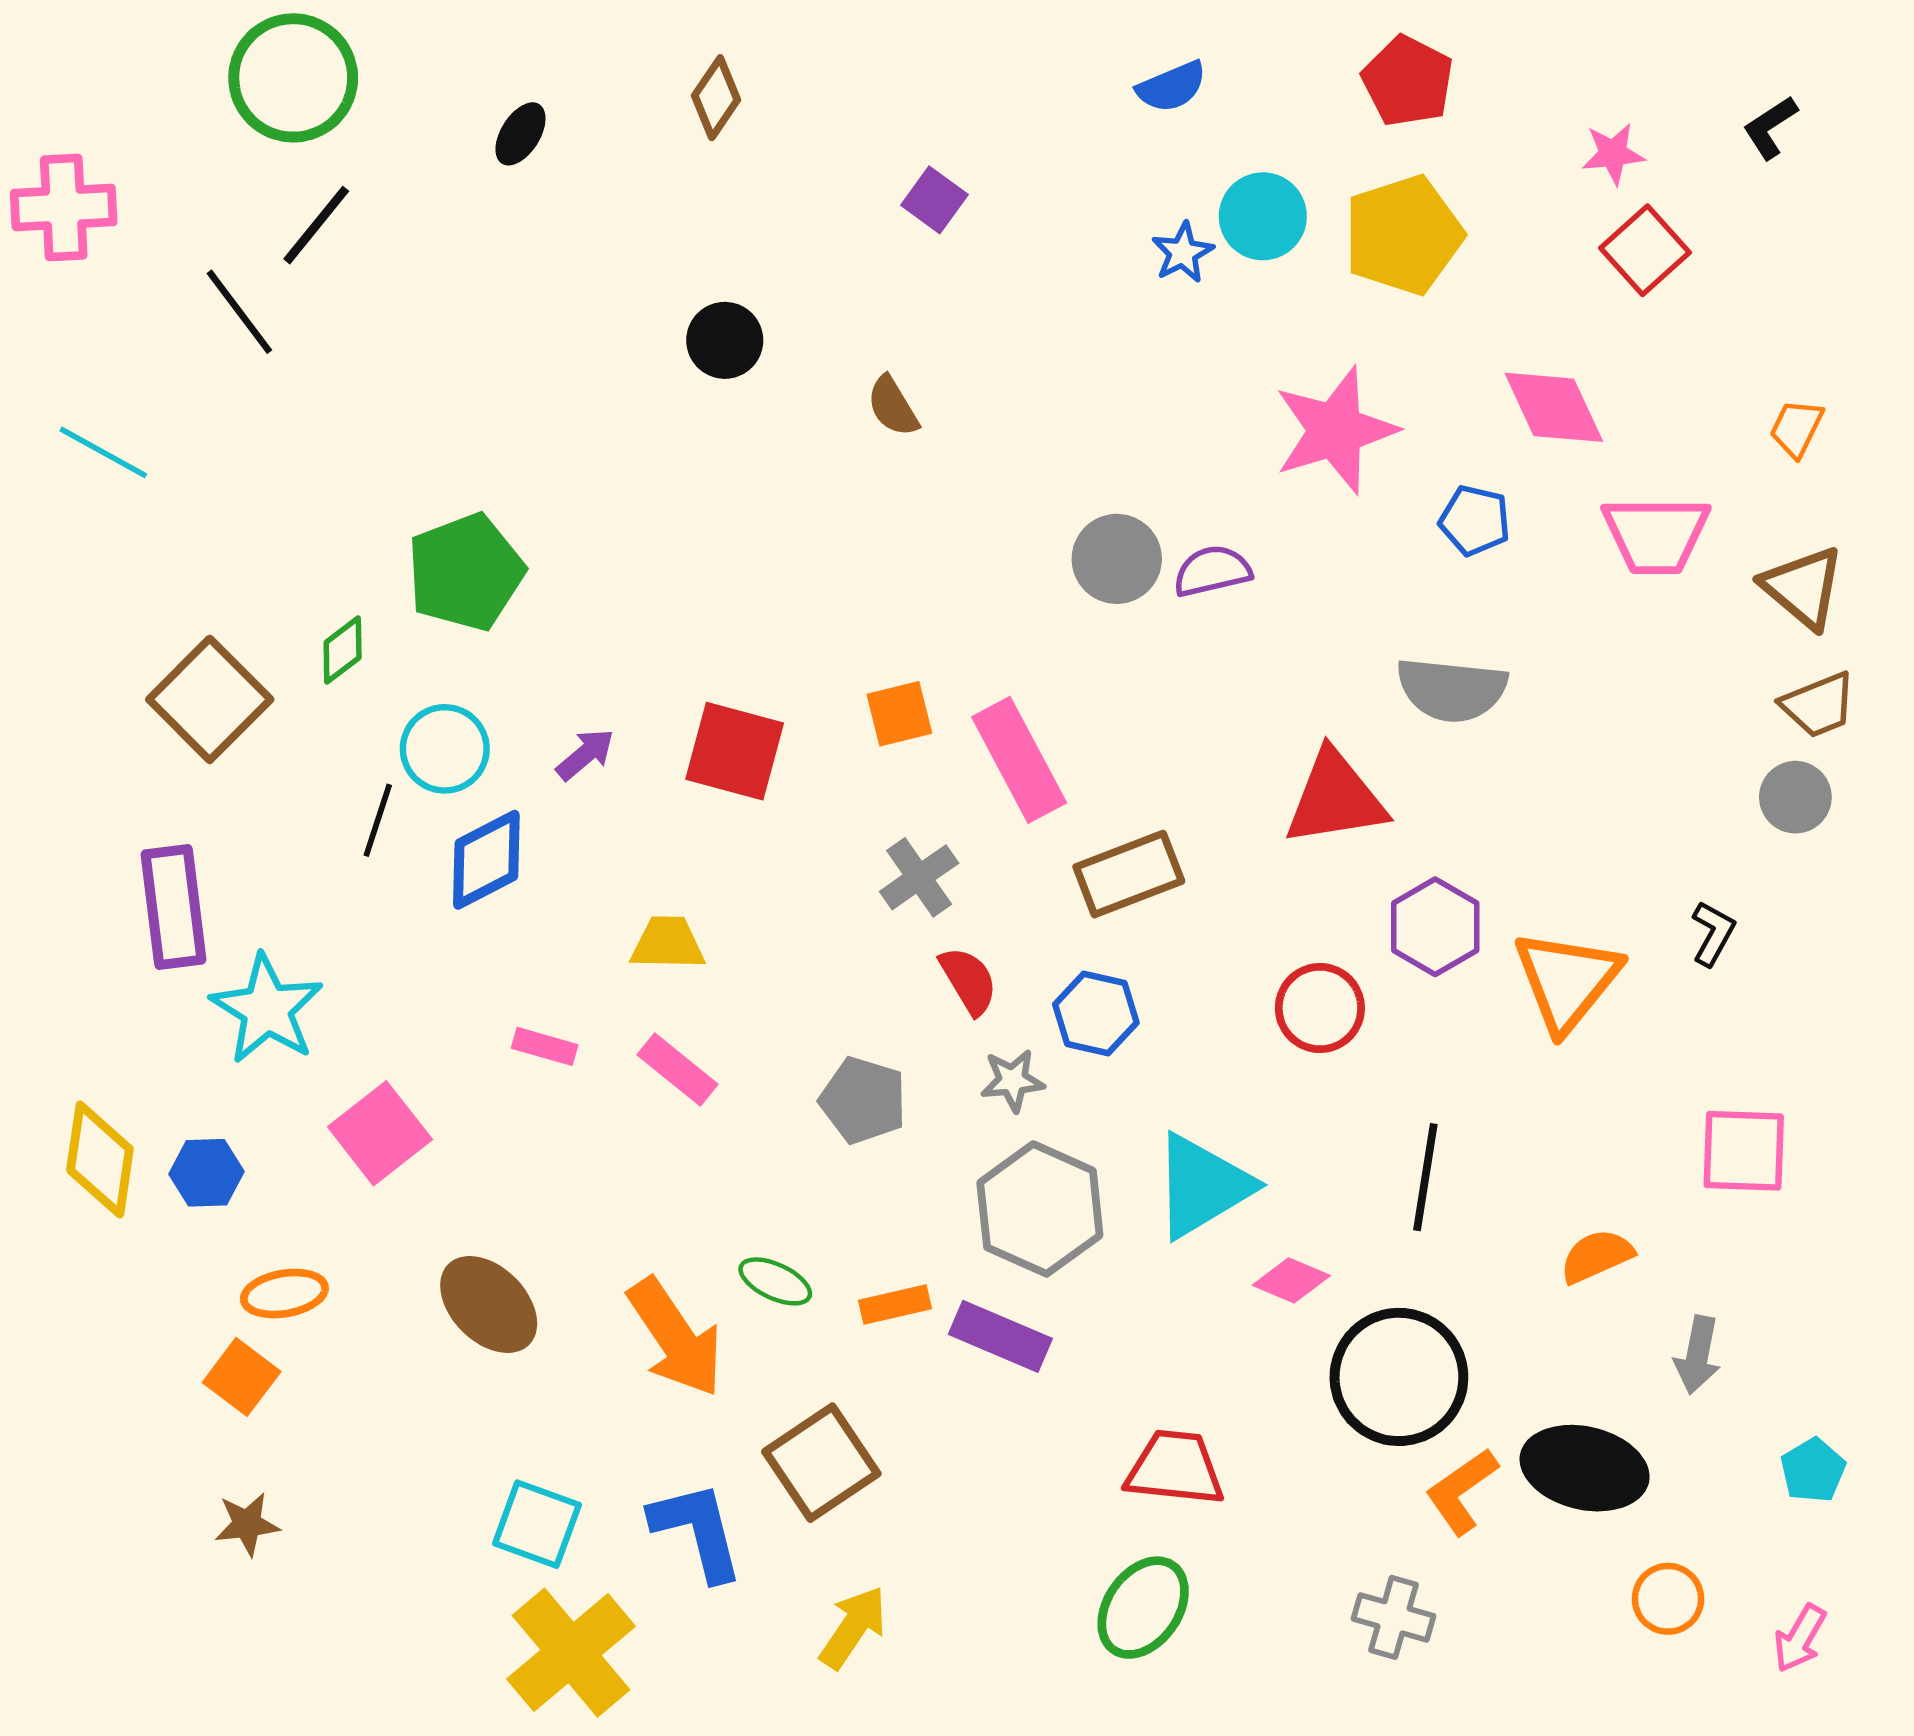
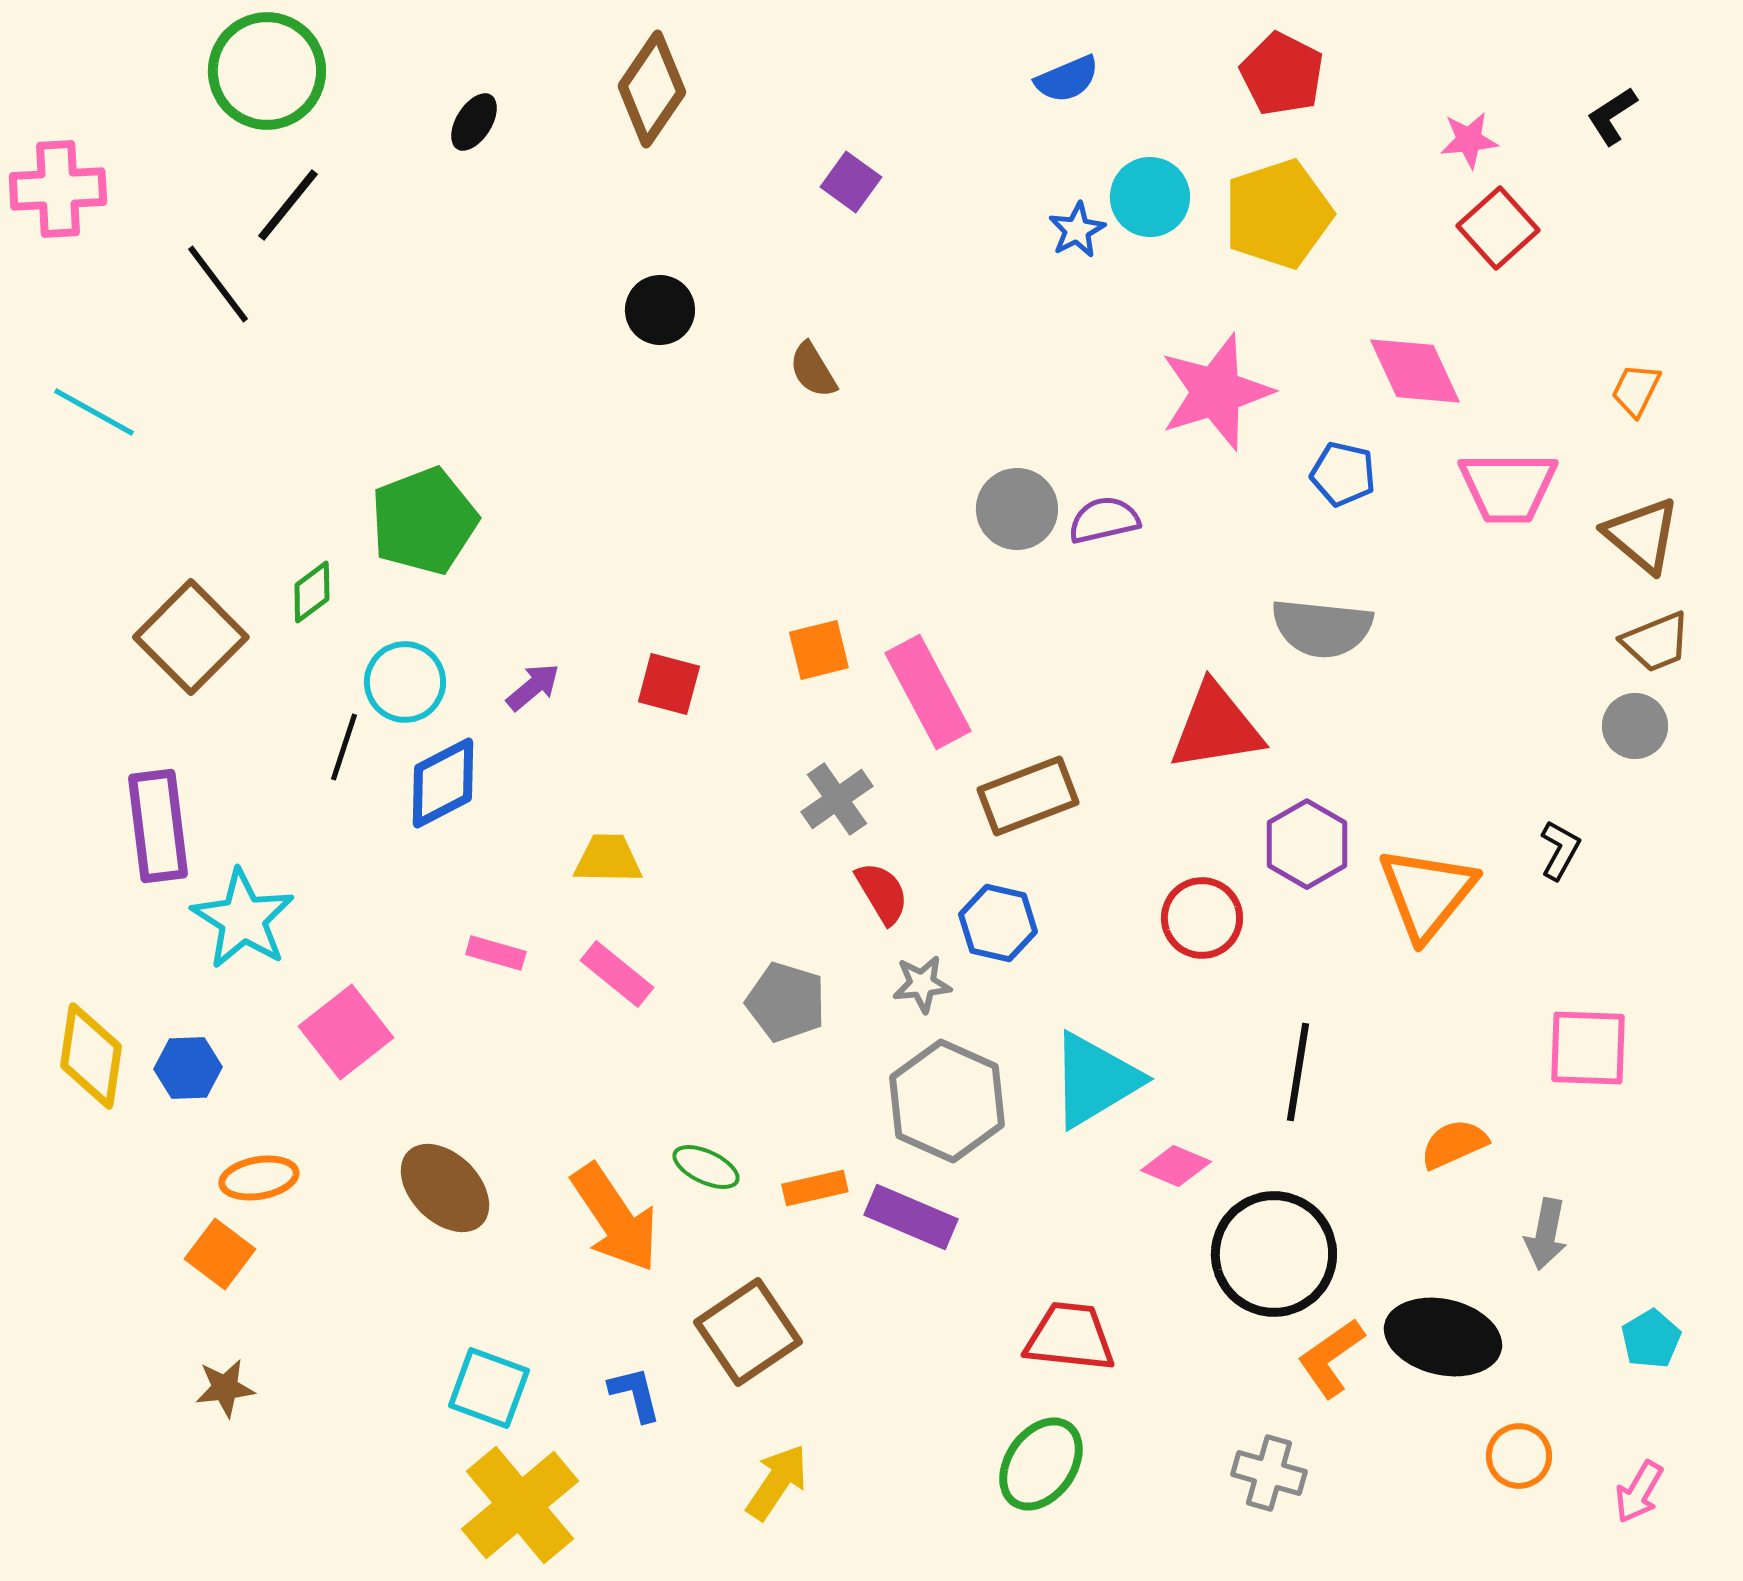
brown diamond: (716, 98) -> (652, 89), size x1.5
red square: (735, 751) -> (669, 684), size x0.7
blue L-shape: (697, 1531) -> (635, 1394), size x0.6

